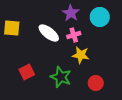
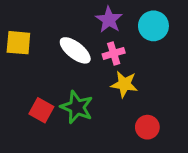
red square: (27, 72) -> (41, 110), turned -35
green star: (61, 77) -> (77, 107), moved

